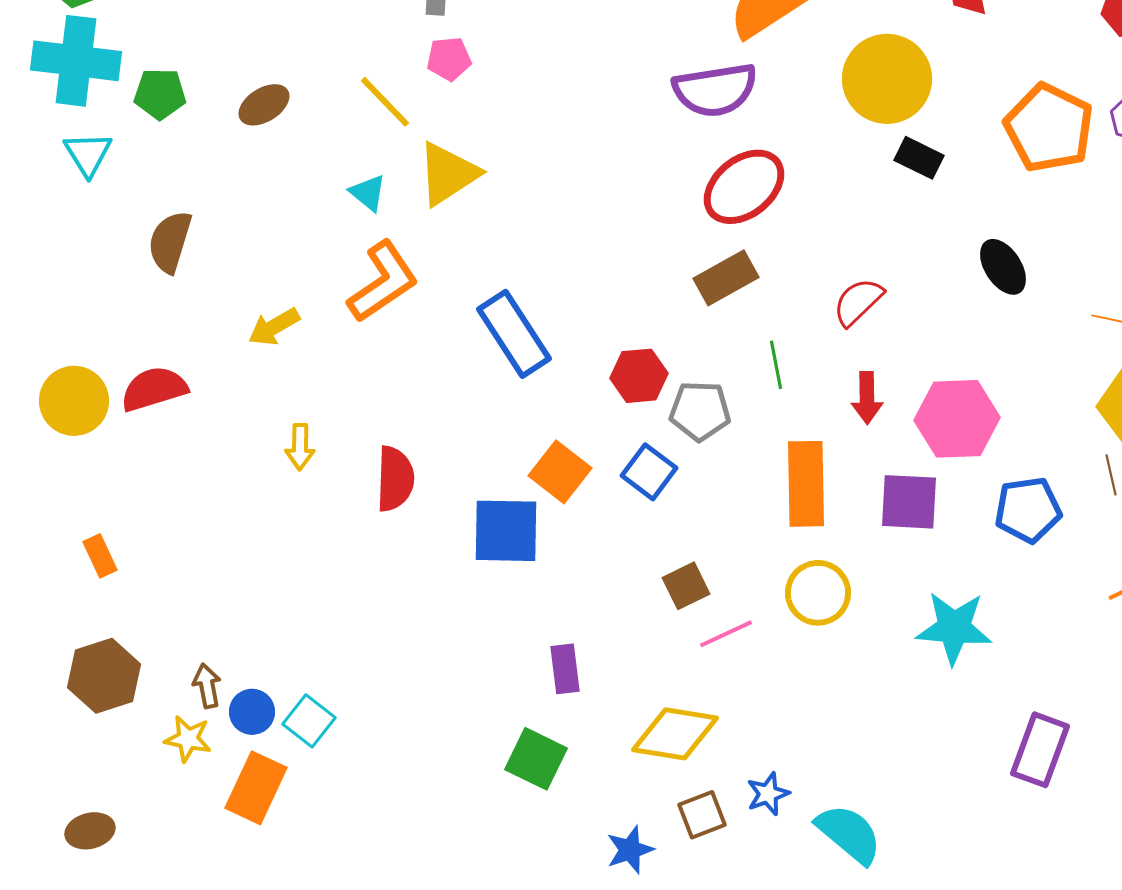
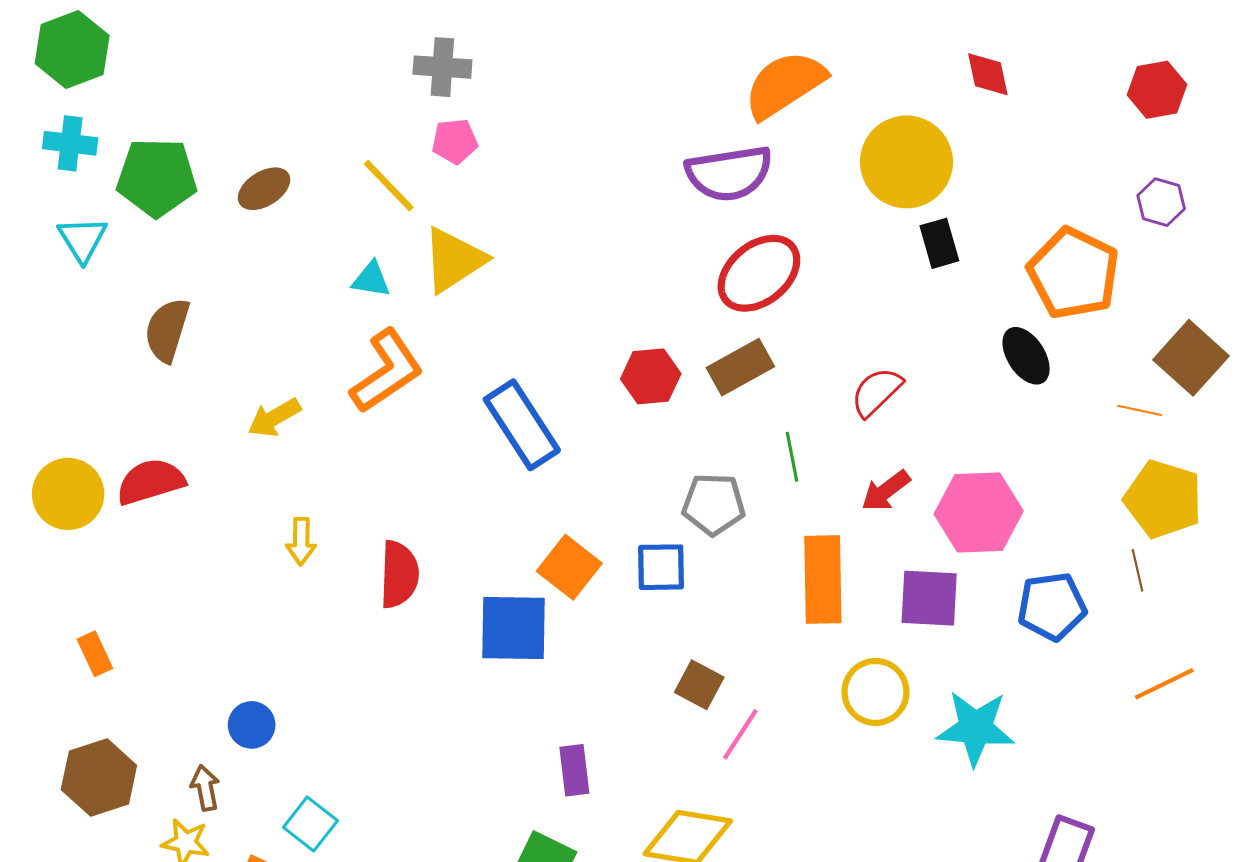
cyan cross: (76, 61) -> (70, 143), size x0.6
green pentagon: (160, 94) -> (157, 177), size x1.5
orange pentagon: (1049, 128) -> (1073, 273), moved
black rectangle: (919, 158) -> (939, 243), turned 48
cyan triangle: (368, 193) -> (371, 279), turned -30
red hexagon: (639, 376) -> (651, 376), moved
red arrow: (867, 398) -> (886, 491), turned 54
blue square: (649, 472) -> (661, 567), turned -38
brown square: (686, 586) -> (699, 685), turned -36
yellow circle: (818, 593) -> (875, 692), moved
pink line: (726, 634) -> (740, 734), turned -32
blue circle: (252, 712) -> (252, 725), moved

